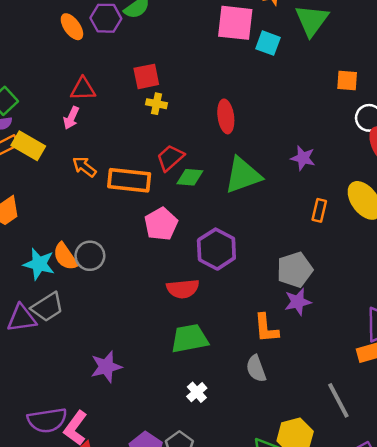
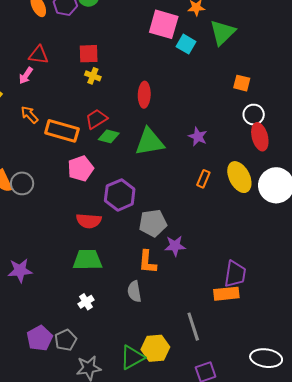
gray pentagon: (295, 270) -> (153, 223), moved

